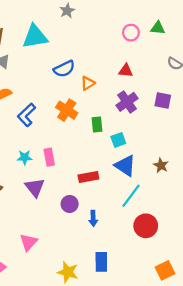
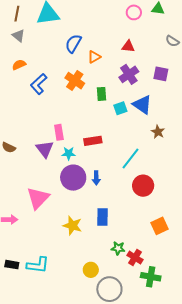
blue semicircle: (64, 69) -> (73, 44), turned 144
cyan star: (25, 157) -> (69, 153), moved
pink rectangle: (49, 157) -> (59, 132), moved
blue triangle: (125, 166) -> (142, 105), moved
purple circle: (70, 204) -> (73, 178), moved, size x1.6
pink triangle: (29, 242) -> (38, 198), size x1.4

